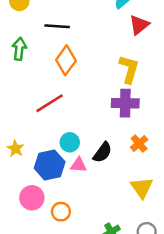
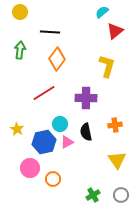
purple cross: (125, 103) -> (86, 98), moved
orange cross: (139, 144) -> (115, 125), turned 32
black semicircle: (103, 152) -> (86, 132), turned 132
pink triangle: (79, 165) -> (67, 142), turned -32

